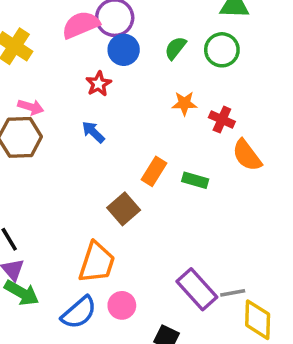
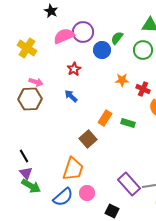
green semicircle: (175, 48) -> (117, 38), moved
blue circle: (124, 50) -> (102, 50), moved

